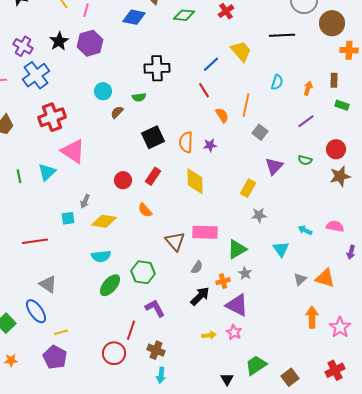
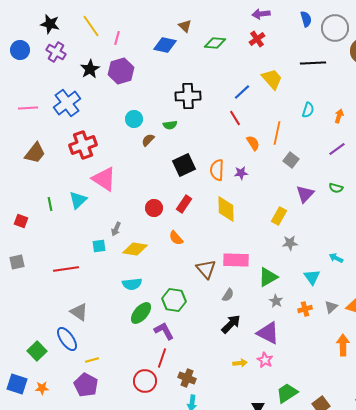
purple cross: (23, 46) -> (56, 52), moved
orange cross: (223, 281) -> (305, 309), moved
purple L-shape: (155, 308) -> (164, 331), moved

